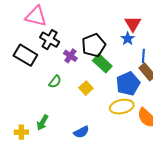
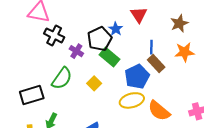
blue star: (128, 39) -> (116, 29), moved
black rectangle: (25, 55) -> (32, 95), moved, turned -45
green semicircle: (55, 82) -> (62, 78), size x1.6

